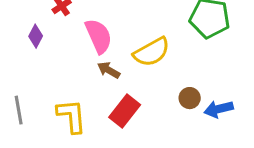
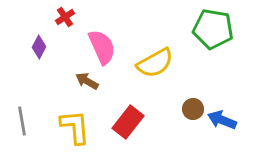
brown arrow: (109, 70) -> (87, 81), moved
blue arrow: (219, 109) -> (222, 120), turned 36

